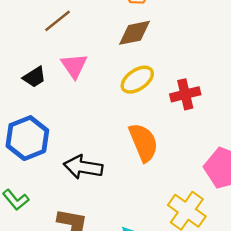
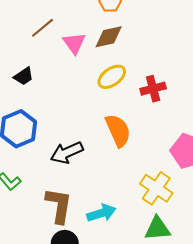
pink triangle: (74, 66) -> (74, 43), moved
black arrow: (83, 167) -> (67, 153), turned -32

